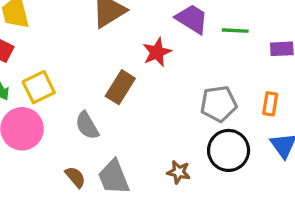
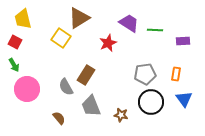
yellow square: (39, 87) -> (61, 38), moved, turned -30
brown rectangle: (120, 87) -> (86, 75), moved
gray trapezoid: (114, 177) -> (91, 106), moved

